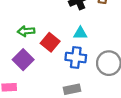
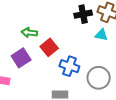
cyan triangle: (80, 33) -> (101, 35), moved

